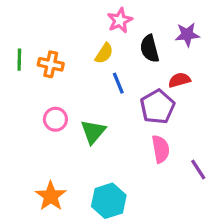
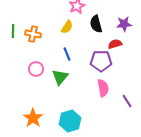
purple star: (187, 35) -> (124, 24), moved
blue line: (118, 83) -> (67, 54), moved
purple pentagon: (157, 107) -> (101, 61), turned 30

